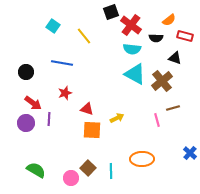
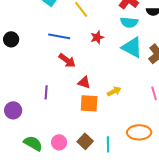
black circle: (26, 72) -> (11, 39), moved
red star: (65, 93) -> (97, 37), moved
red arrow: (33, 103) -> (67, 60), moved
purple circle: (26, 123) -> (13, 110), moved
pink circle: (71, 178) -> (59, 142), moved

